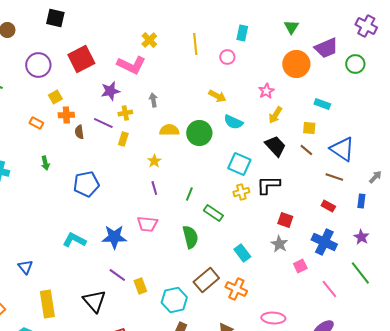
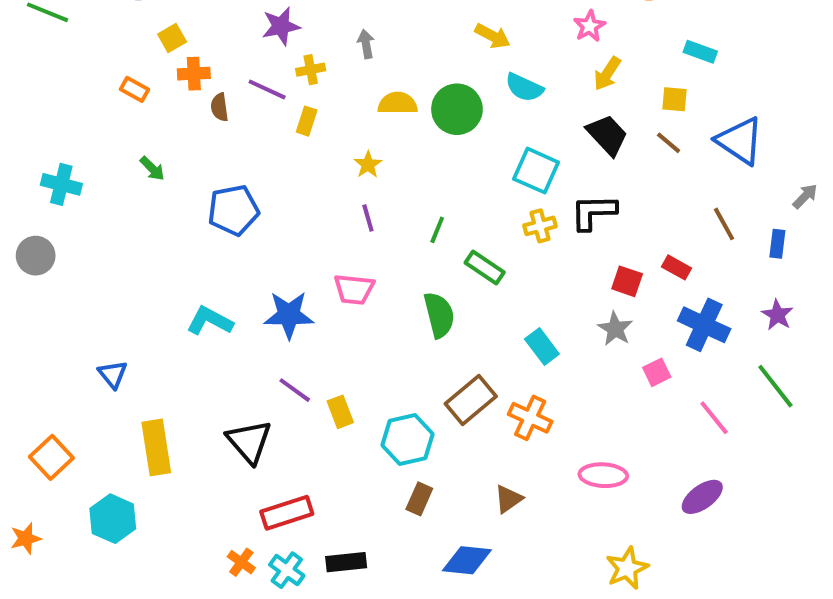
green arrow: (45, 163) -> (152, 169), turned -32
brown line: (334, 177) -> (724, 224), moved, turned 42
red rectangle: (328, 206) -> (677, 267), moved

